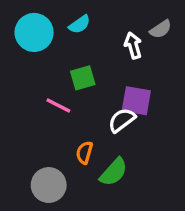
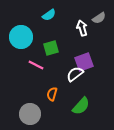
cyan circle: (34, 32) -> (21, 37), moved
purple square: (136, 101) -> (84, 62), turned -30
green semicircle: (114, 172) -> (81, 106), moved

